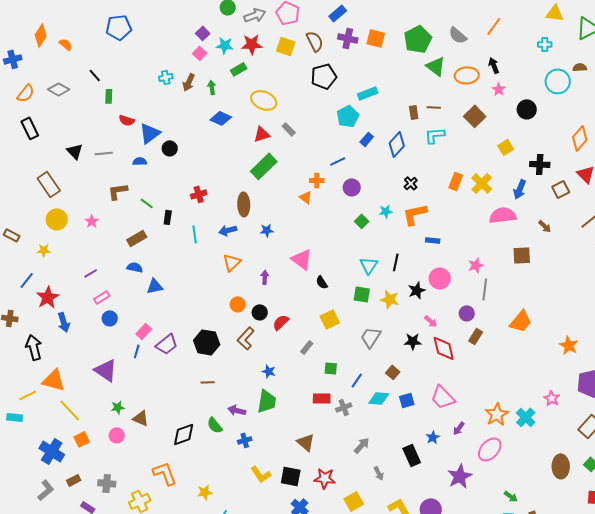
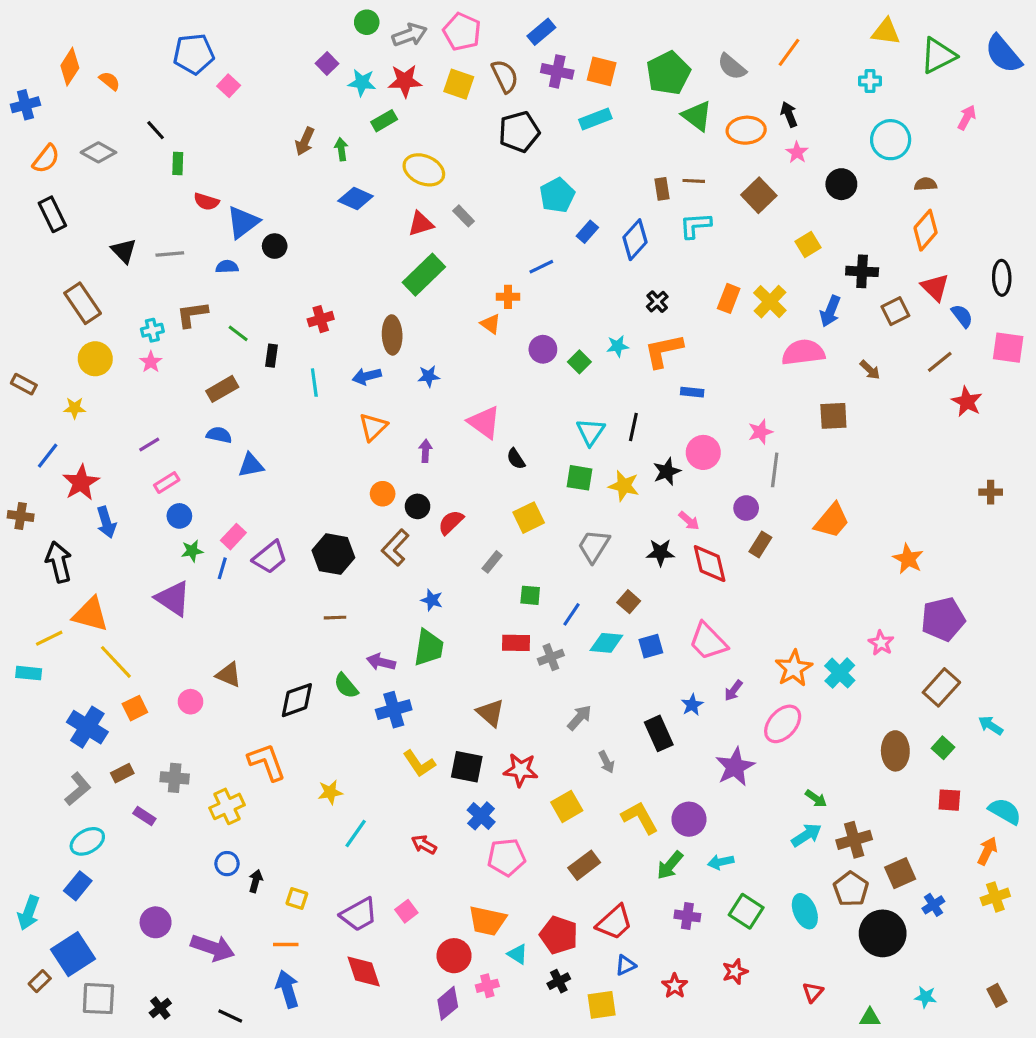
pink square: (200, 53) -> (229, 86), moved
brown semicircle: (580, 67) -> (926, 184), moved
cyan cross: (166, 77) -> (152, 330), moved
cyan rectangle: (368, 93) -> (595, 119), moved
purple circle: (352, 187) -> (543, 349), moved
green star: (118, 407) -> (192, 551), moved
blue cross: (245, 440) -> (394, 710), size x1.5

